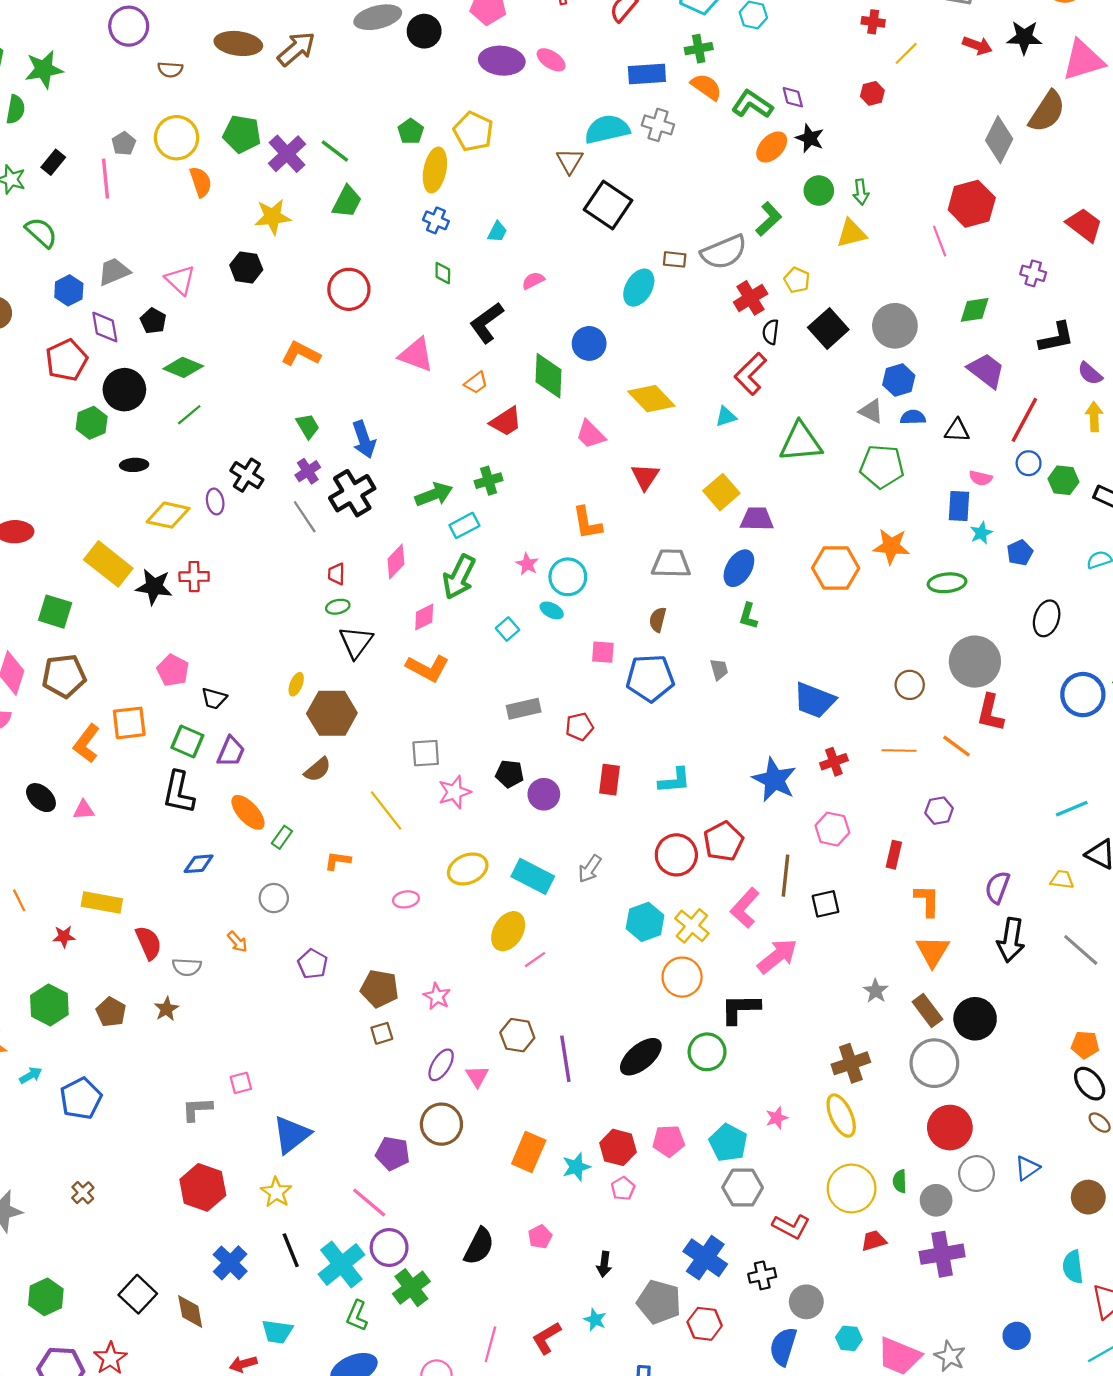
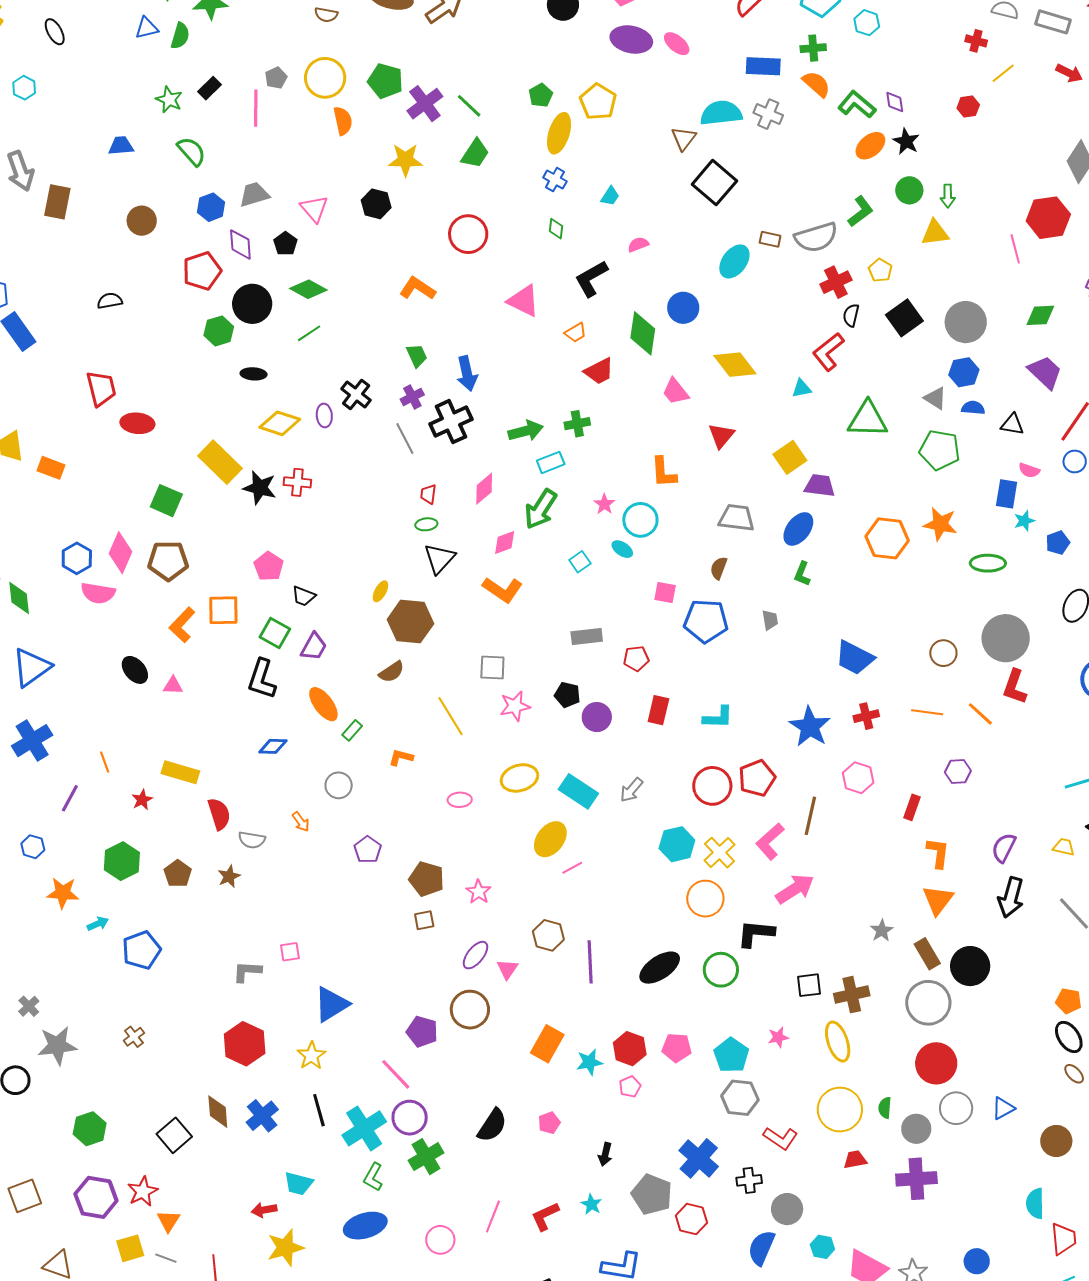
black square: (825, 904) -> (809, 985), moved
red star: (64, 937) -> (142, 800), turned -30
brown diamond: (190, 1312) -> (218, 1112), moved

